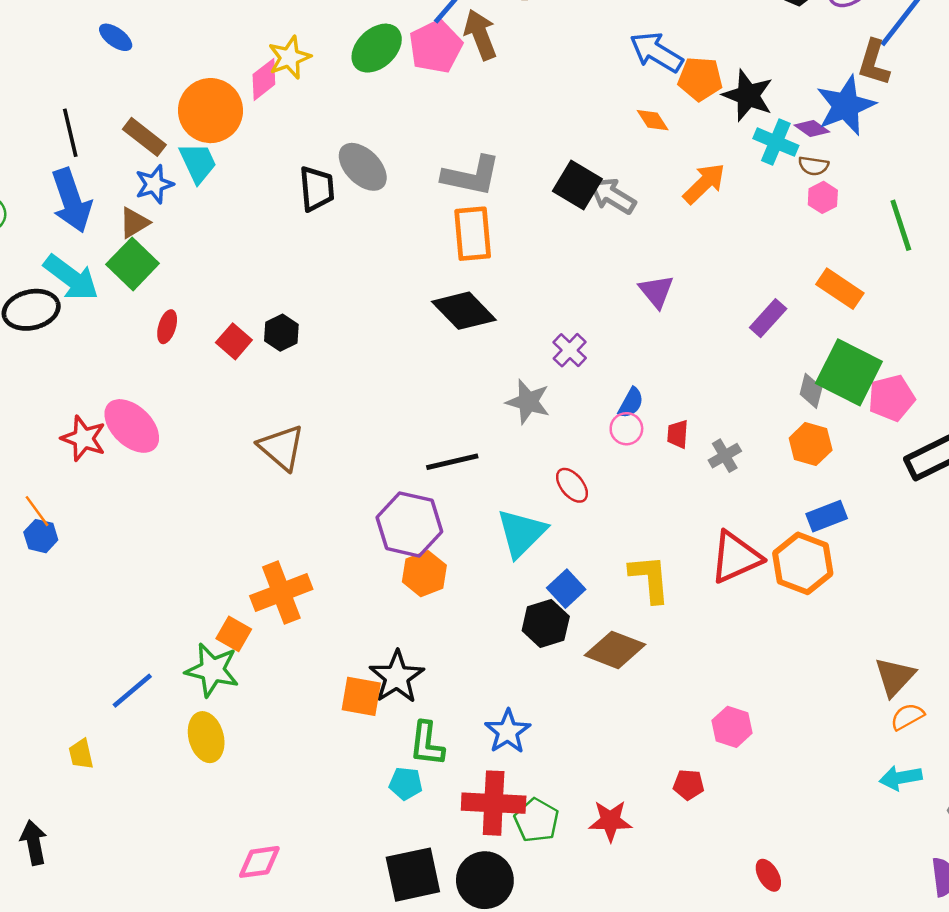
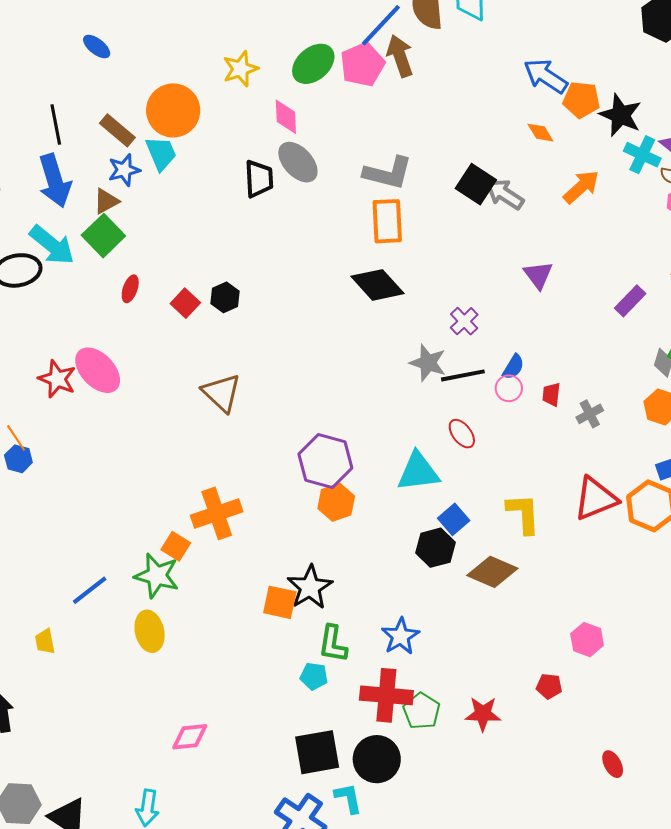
pink diamond: (264, 79) -> (286, 117), moved, turned -57
black line: (452, 462) -> (463, 375), moved
cyan triangle: (522, 533) -> (418, 472), turned 36

